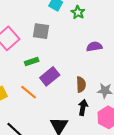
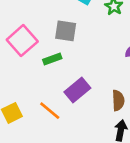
green rectangle: (32, 62) -> (52, 59), moved

